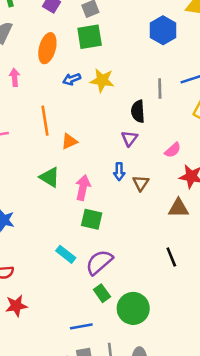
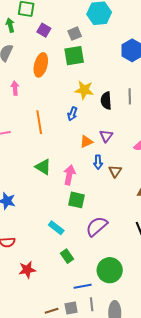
blue arrow: (72, 79) -> (72, 114), moved, turned -48
black semicircle: (138, 111) -> (106, 101), moved
orange triangle: (69, 141) -> (86, 142), moved
purple semicircle: (99, 262) -> (97, 226), moved
green rectangle: (102, 293) -> (67, 256), moved
red star: (16, 306) -> (27, 270), moved
blue line: (81, 326) -> (83, 286), moved

